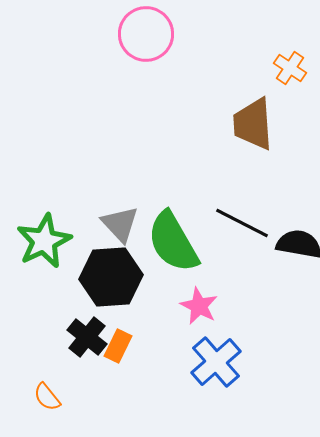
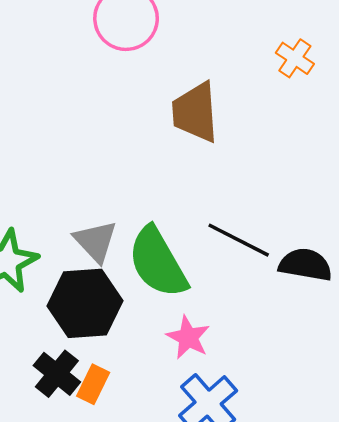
brown trapezoid: (253, 124) -> (195, 112), moved

